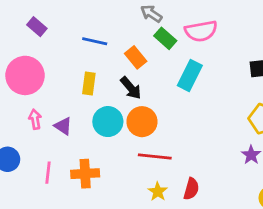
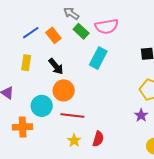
blue line: (95, 41) -> (31, 33), turned -48
orange rectangle: (136, 57) -> (53, 35), moved
cyan circle: (108, 122) -> (42, 106), moved

